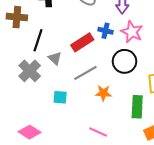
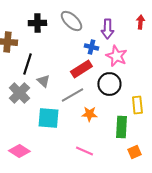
blue cross: (105, 31) -> (91, 47), moved
red rectangle: (82, 42) -> (81, 69), moved
cyan square: (60, 97) -> (48, 118), size x1.6

